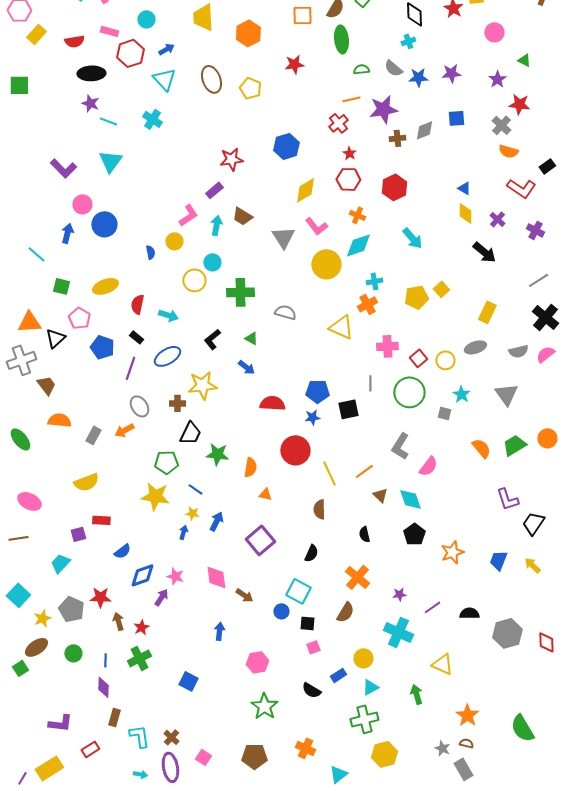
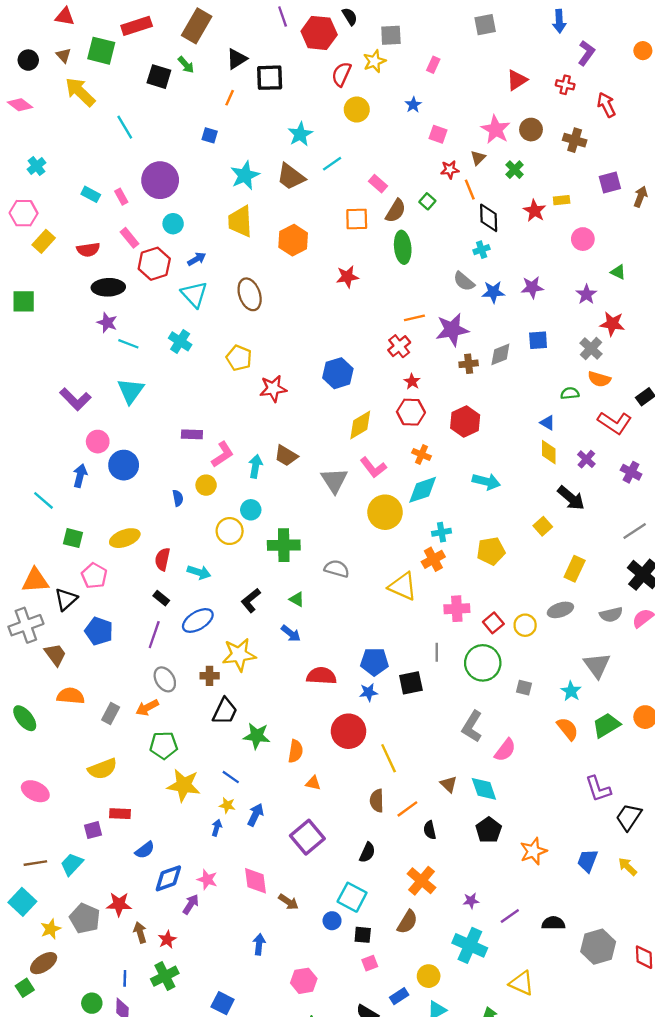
pink rectangle: (109, 31) -> (130, 238), turned 36
green semicircle: (361, 69) -> (570, 393), moved
yellow pentagon: (250, 88) -> (239, 358), moved
purple rectangle: (214, 190) -> (192, 434), moved, turned 42
cyan arrow: (412, 238) -> (486, 482), turned -35
yellow square: (441, 289) -> (543, 526), moved
blue pentagon: (102, 347) -> (99, 631), moved
cyan star: (461, 394) -> (571, 691), moved
green pentagon: (166, 462) -> (164, 745), moved
orange line: (364, 471) -> (407, 809), moved
brown line: (18, 538) -> (35, 863), moved
green circle: (73, 653) -> (92, 1003), moved

